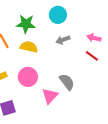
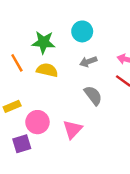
pink circle: (28, 77) -> (37, 122), moved
gray semicircle: (67, 82) -> (93, 95), moved

